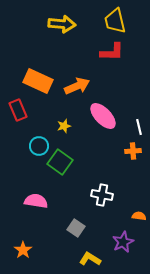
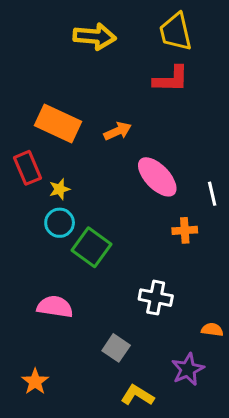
orange arrow: (77, 86) -> (118, 131), size x0.7
yellow star: (64, 126) -> (60, 189), moved
orange cross: (133, 151) -> (185, 230), moved

